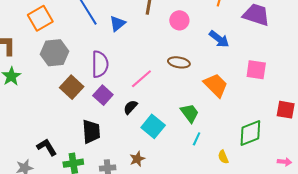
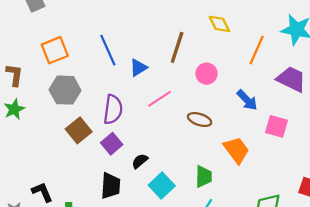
pink square: (256, 70) -> (277, 126), moved
pink line: (141, 79) -> (160, 99), moved
green trapezoid: (190, 113) -> (204, 177), turned 30
black trapezoid: (91, 132) -> (111, 186), moved

